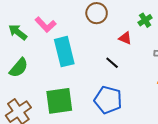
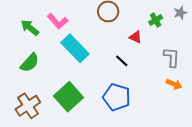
cyan rectangle: (64, 52) -> (75, 48), turned -32
green square: (59, 101) -> (69, 97), turned -36

